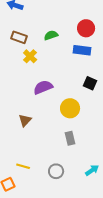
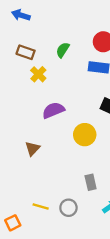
green semicircle: (51, 35) -> (63, 50), turned -40
gray rectangle: (70, 138) -> (91, 182), moved
yellow line: (23, 166) -> (41, 207), moved

